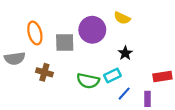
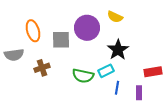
black star: (125, 53) -> (118, 50), size x1.5
brown cross: (44, 72) -> (42, 68), turned -35
blue line: (124, 94) -> (117, 88), turned -32

